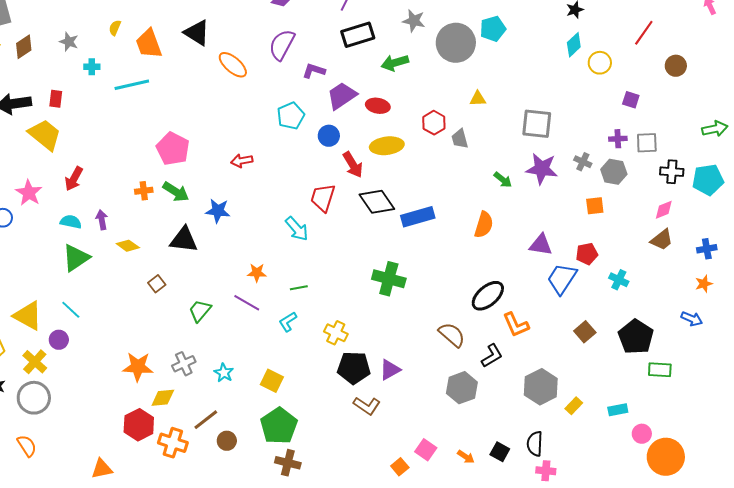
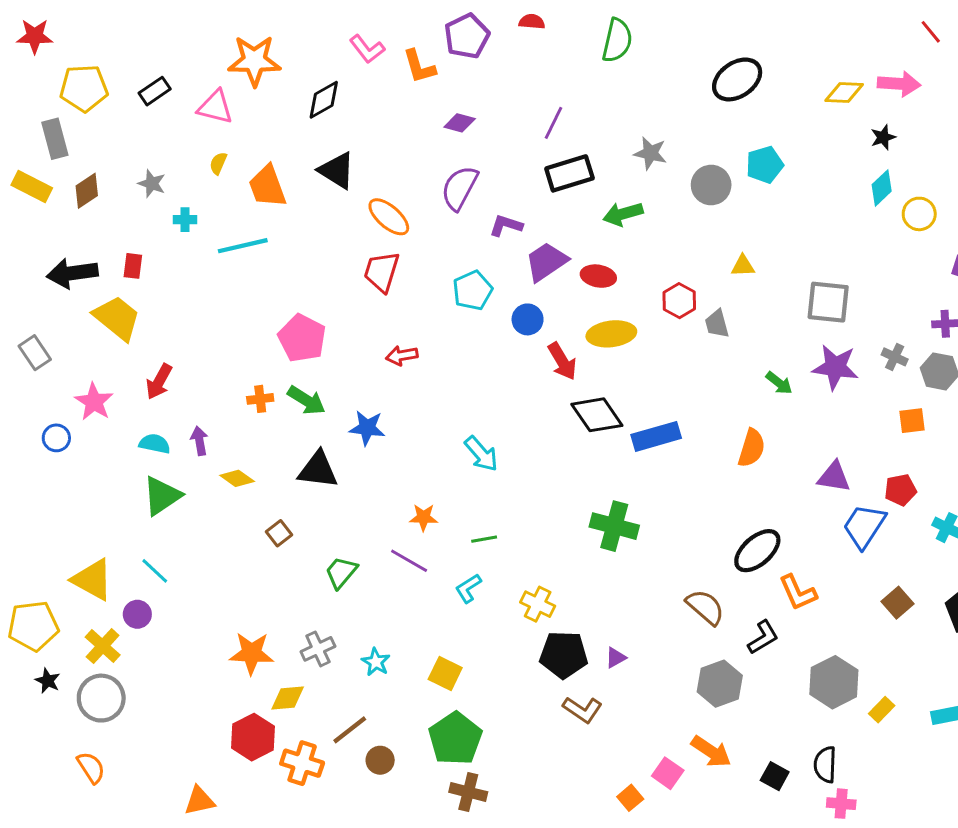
gray circle: (456, 43) -> (711, 185), size x0.7
red trapezoid: (323, 198) -> (382, 272), moved
purple triangle: (390, 370) -> (616, 658), size x0.7
orange arrow: (466, 457) -> (711, 752), moved, size x1.6

